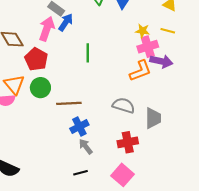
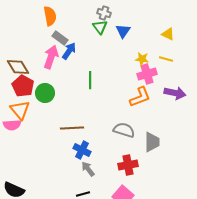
red pentagon: (36, 59) -> (23, 86), moved
purple arrow: (161, 61) -> (175, 93), moved
green circle: (40, 88) -> (45, 93), moved
blue cross: (79, 127) -> (82, 150), turned -36

